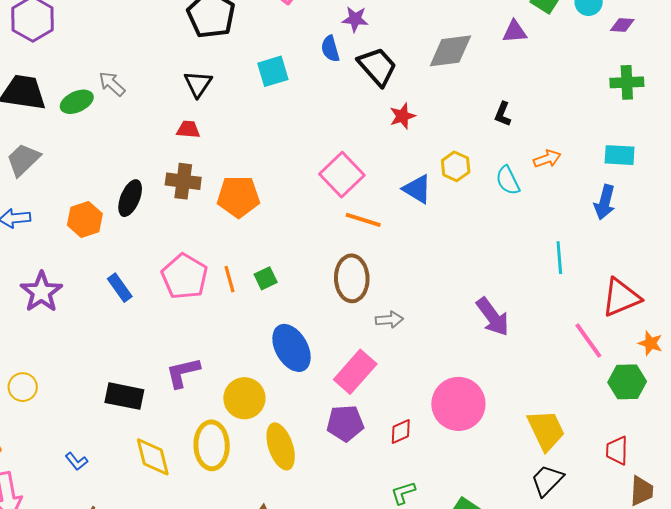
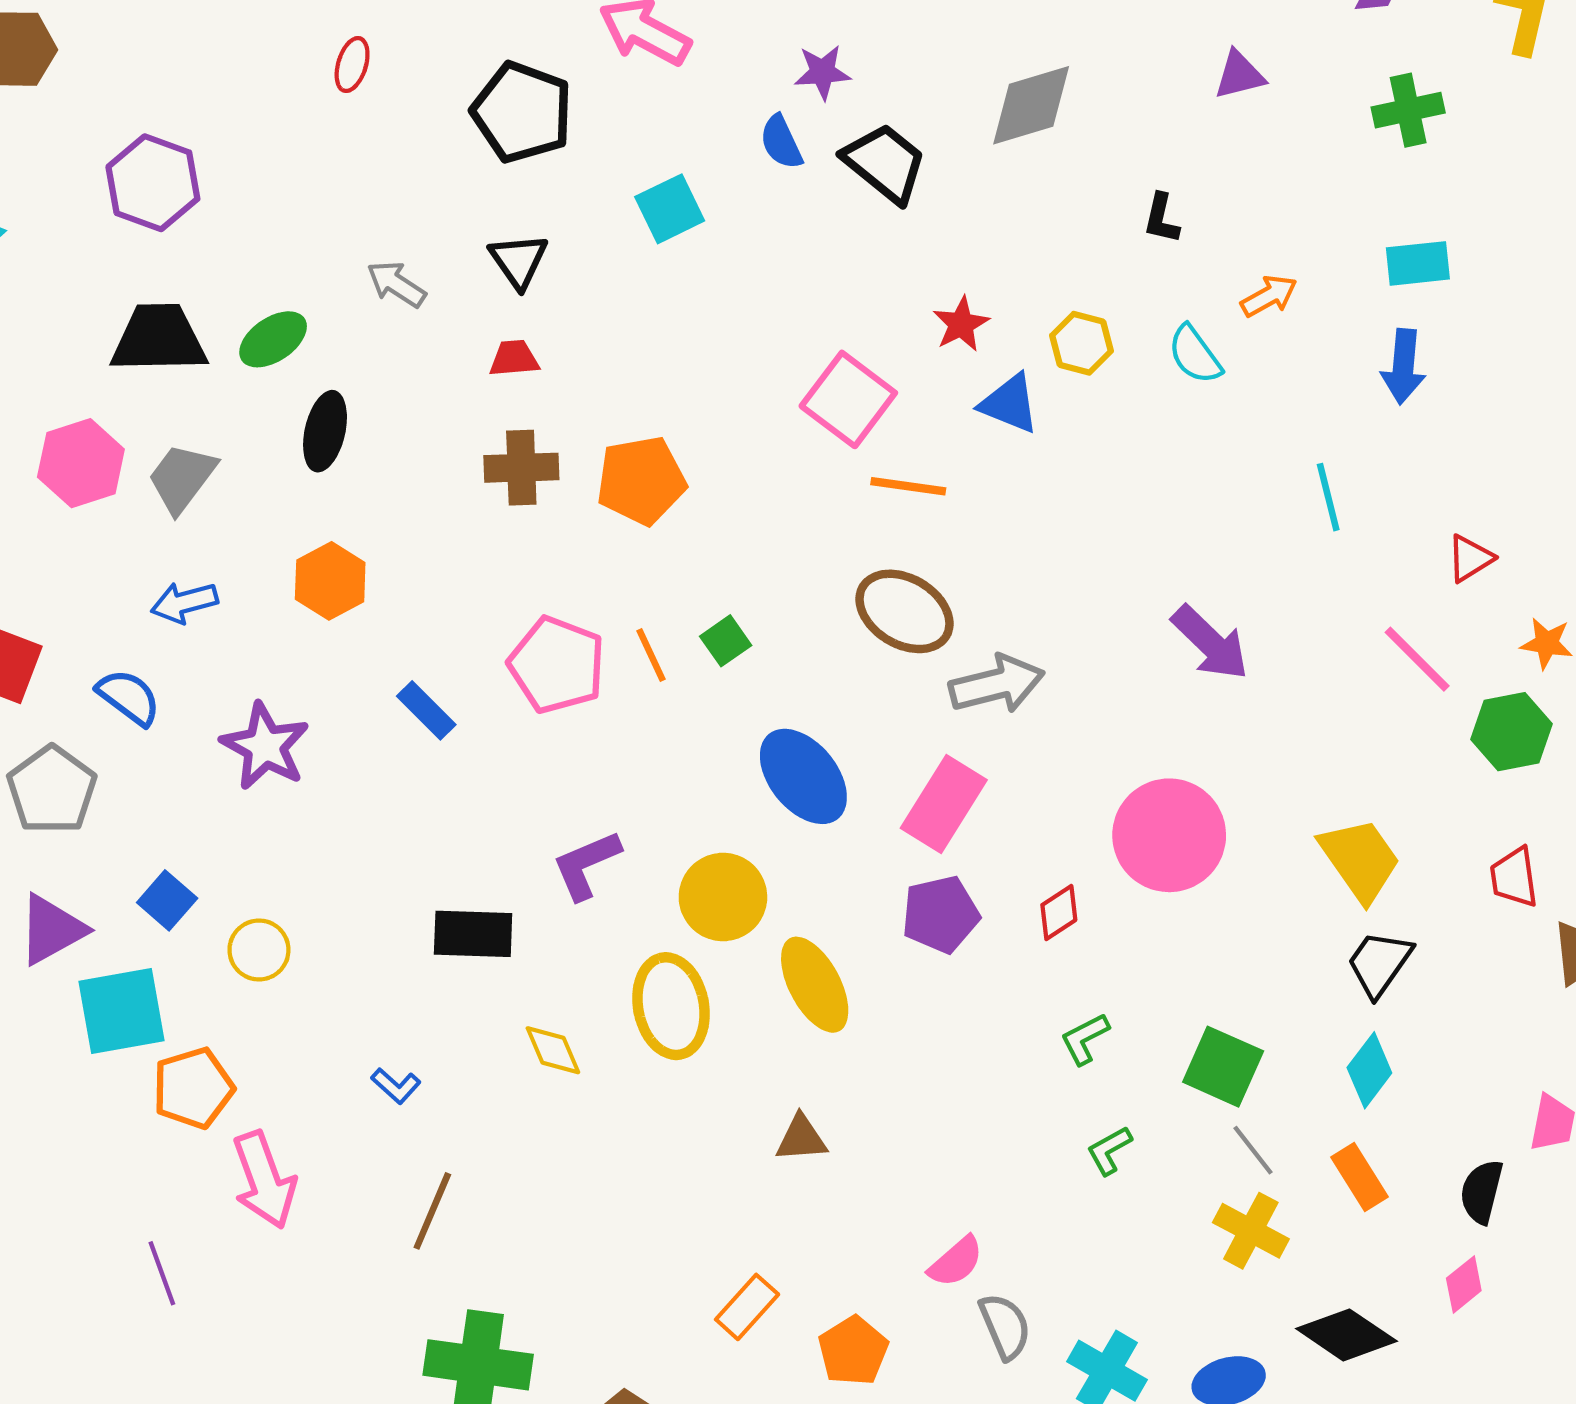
purple triangle: (515, 32) -> (1239, 75), moved
gray arrow: (112, 84) -> (396, 284), moved
red star: (402, 116) -> (961, 324), moved
black ellipse: (130, 198) -> (325, 431), moved
brown ellipse: (352, 278) -> (904, 611), turned -48
red triangle: (621, 297) -> (1470, 558), size x0.6
gray arrow: (389, 320) -> (997, 684), size x1.6
yellow diamond: (153, 457) -> (553, 1050), size x0.7

